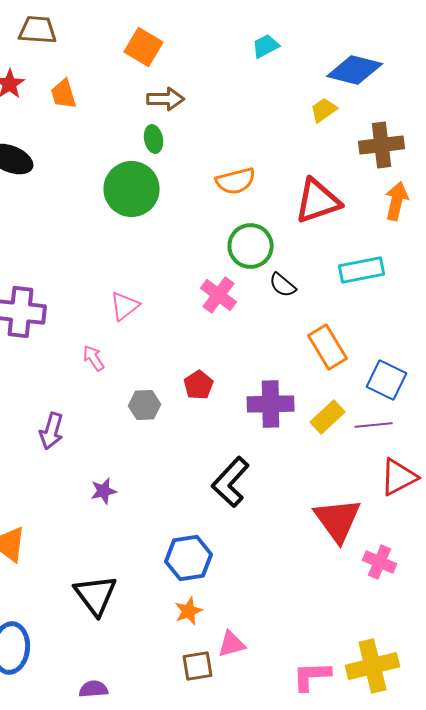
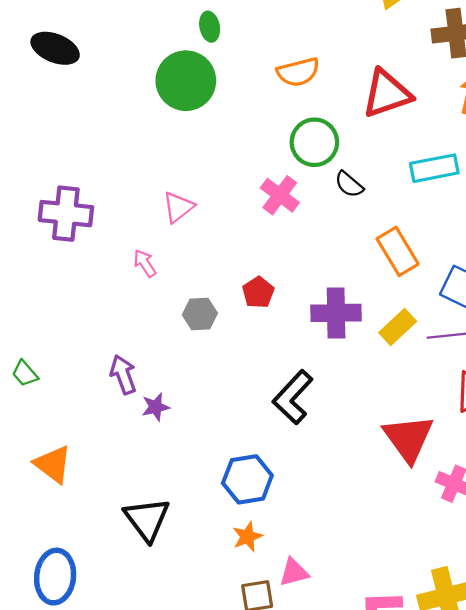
purple arrow: (52, 431) -> (123, 375), moved, turned 144

